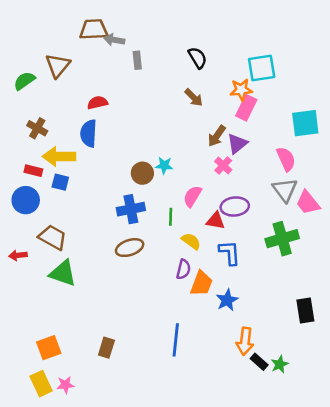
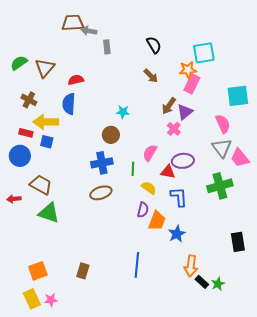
brown triangle: (58, 65) -> (45, 68), moved
cyan star: (164, 165) -> (123, 112), moved

